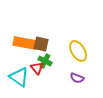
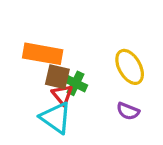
brown square: (41, 44) -> (57, 77), moved
cyan triangle: (19, 77) -> (56, 118), moved

